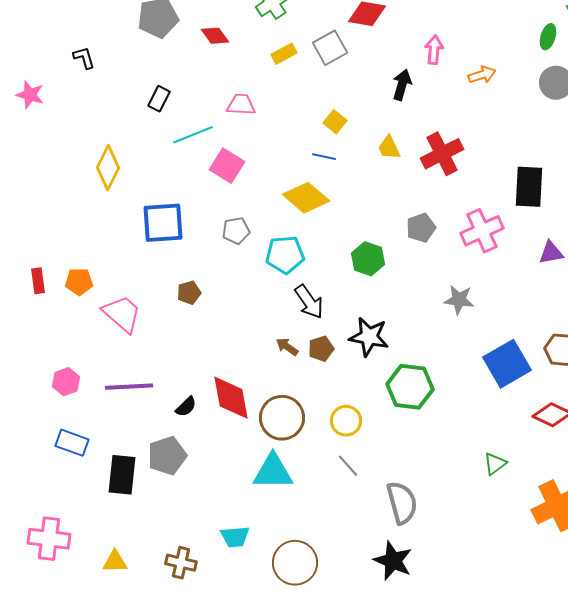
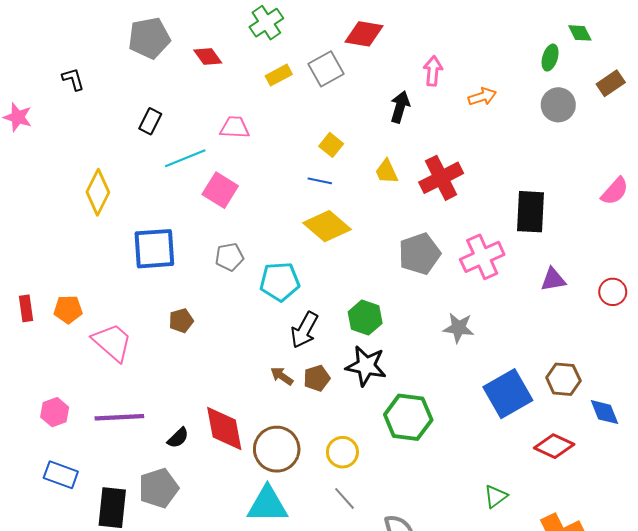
yellow diamond: (306, 198) -> (327, 226), moved
gray pentagon: (421, 228) -> (420, 254), size x1.4
green hexagon: (368, 259) -> (365, 318), moved
black arrow: (309, 302) -> (304, 330), turned 63

